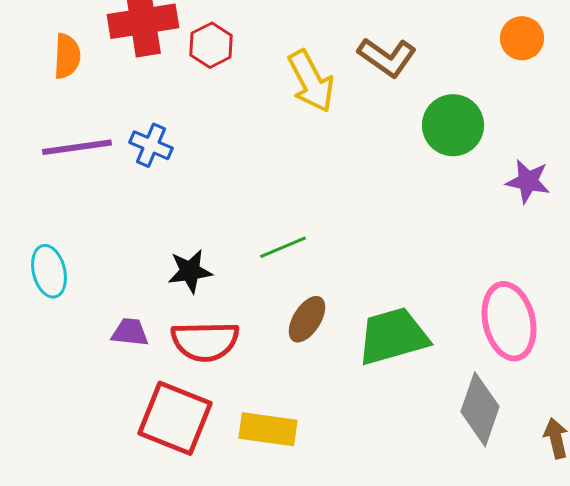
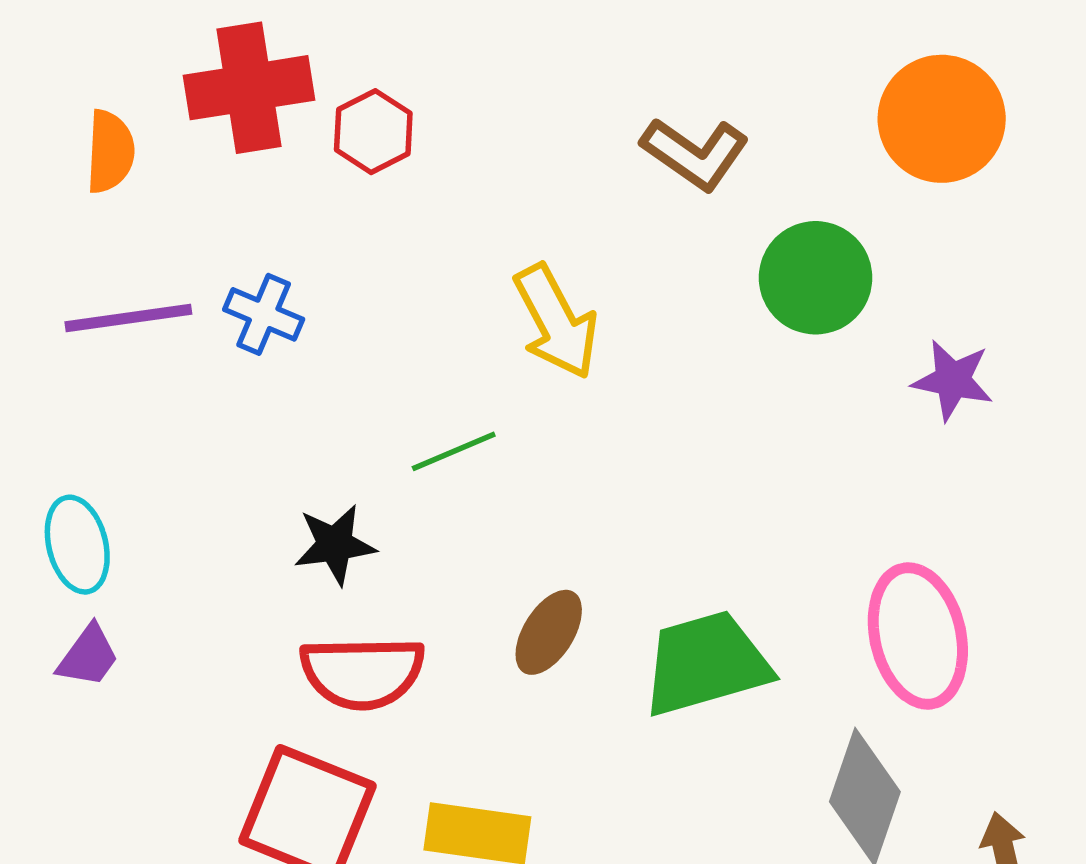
orange circle: (522, 38) -> (942, 119), size x1.6
yellow arrow: (311, 81) -> (556, 322), moved
green line: (283, 247) -> (454, 451), moved
purple trapezoid: (130, 332) -> (88, 656), moved, turned 120

